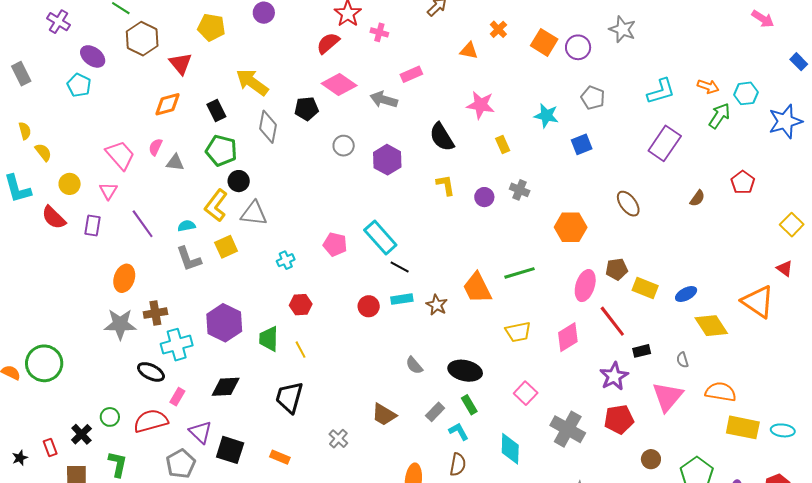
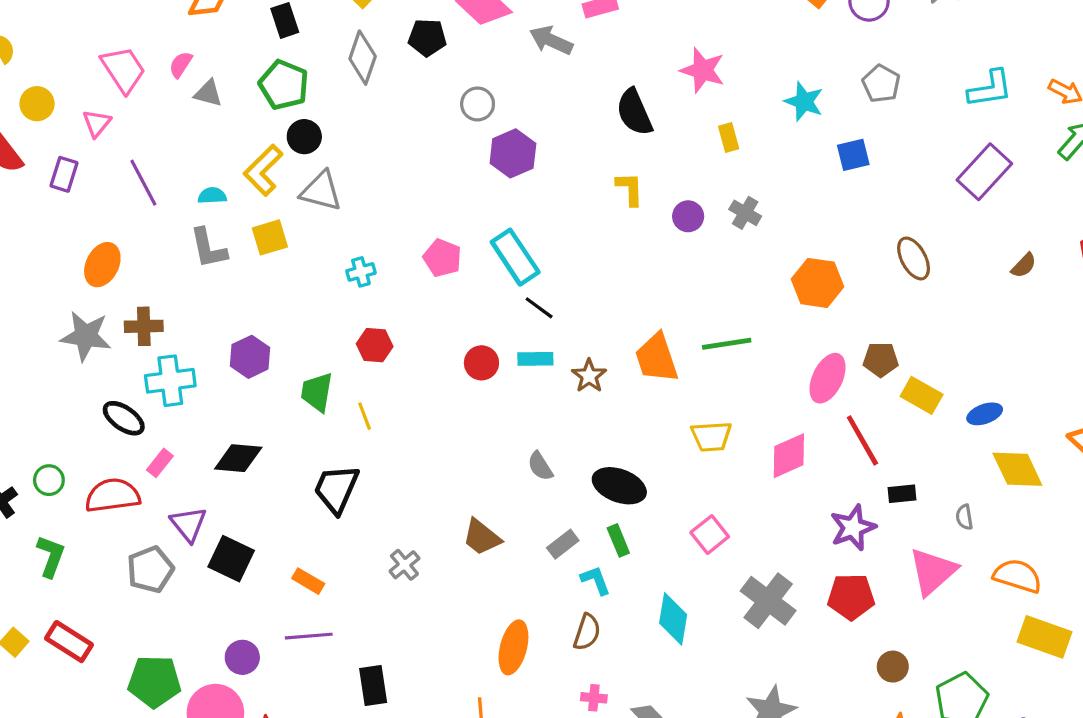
purple hexagon: (387, 160) -> (513, 153), moved
purple hexagon: (224, 323) -> (250, 357), size x0.7

